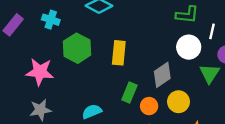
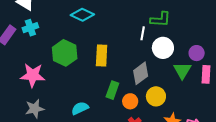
cyan cross: (51, 20) -> (30, 28), moved, turned -35
white line: (212, 31) -> (143, 33), moved

